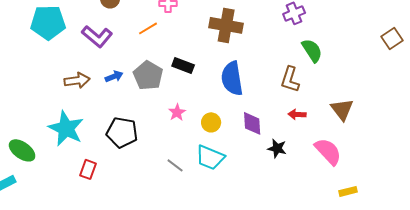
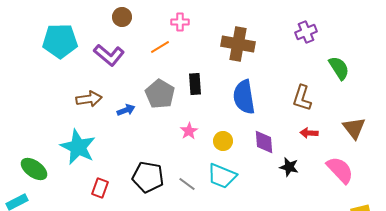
green semicircle: (312, 50) -> (339, 68), moved
black rectangle: (183, 65) -> (195, 84), turned 65
blue arrow: (114, 76) -> (126, 110), moved
black pentagon: (122, 132) -> (148, 177), moved

